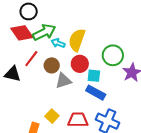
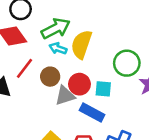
green arrow: (44, 32) -> (56, 28), moved
red circle: (80, 64) -> (79, 84), moved
blue rectangle: (96, 93) -> (92, 113), moved

